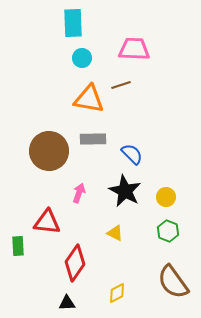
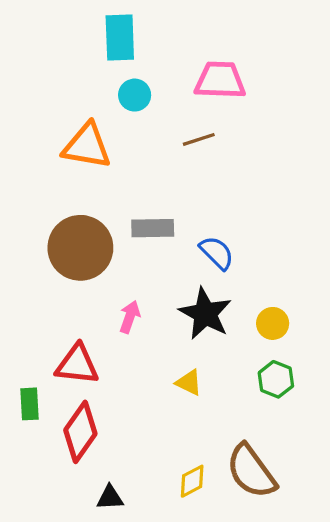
orange triangle: (89, 99) -> (87, 146), moved
red diamond: (75, 263) -> (80, 432), moved
brown semicircle: (173, 282) -> (251, 471), moved

